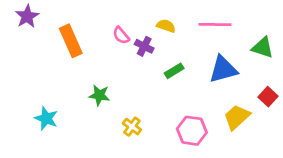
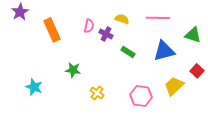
pink semicircle: (121, 35) -> (89, 26), turned -128
green rectangle: (174, 71) -> (128, 52), turned 64

